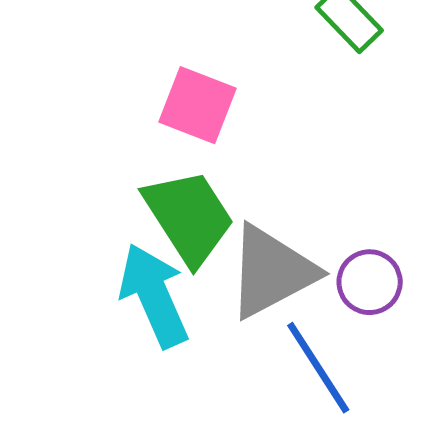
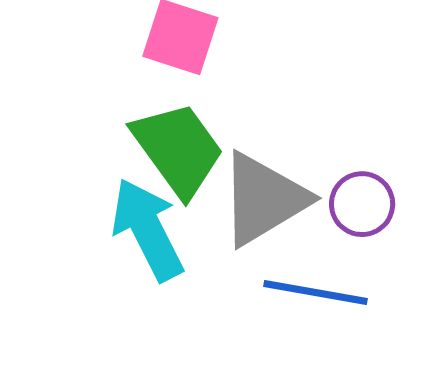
blue line: (318, 368) -> (315, 292), turned -44

